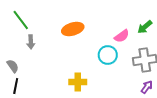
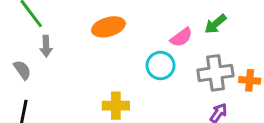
gray semicircle: (13, 66) -> (22, 70), moved

